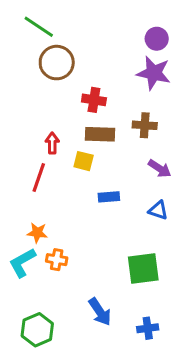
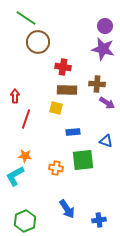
red arrow: (52, 143) -> (15, 96), moved
purple arrow: (160, 169) -> (107, 103), moved
orange cross: (57, 260) -> (56, 168), moved
green square: (143, 269) -> (83, 160), moved

